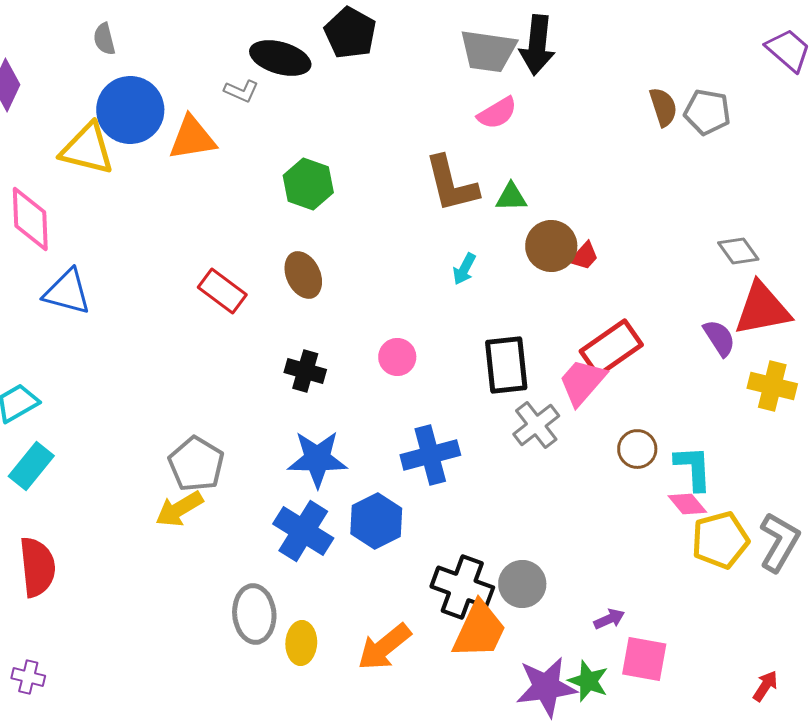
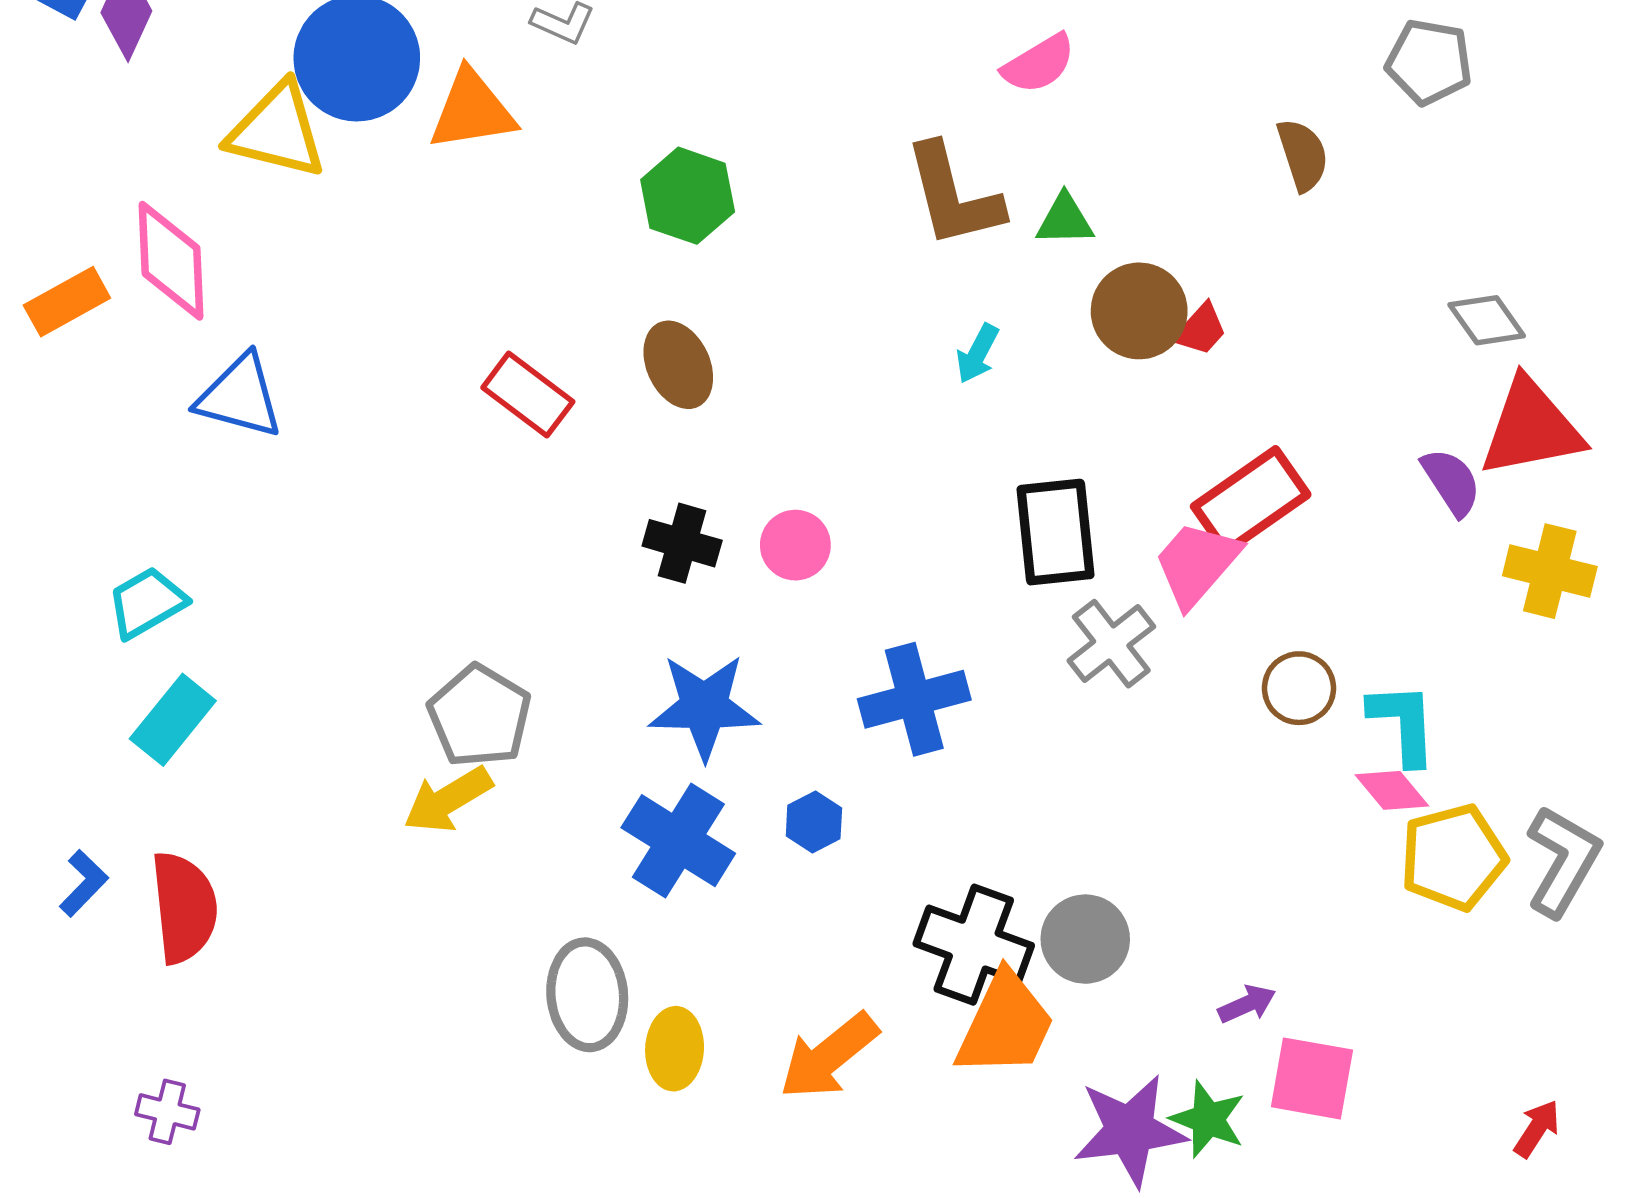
brown semicircle: (663, 107) -> (1303, 155), moved
pink circle: (397, 357) -> (795, 545), moved
blue hexagon: (376, 521) -> (814, 822), size x0.6

